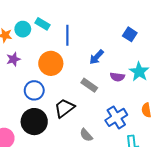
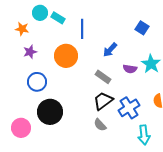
cyan circle: (23, 29) -> (40, 13), moved
blue circle: (34, 90) -> (37, 82), moved
black trapezoid: (64, 108) -> (103, 101), moved

